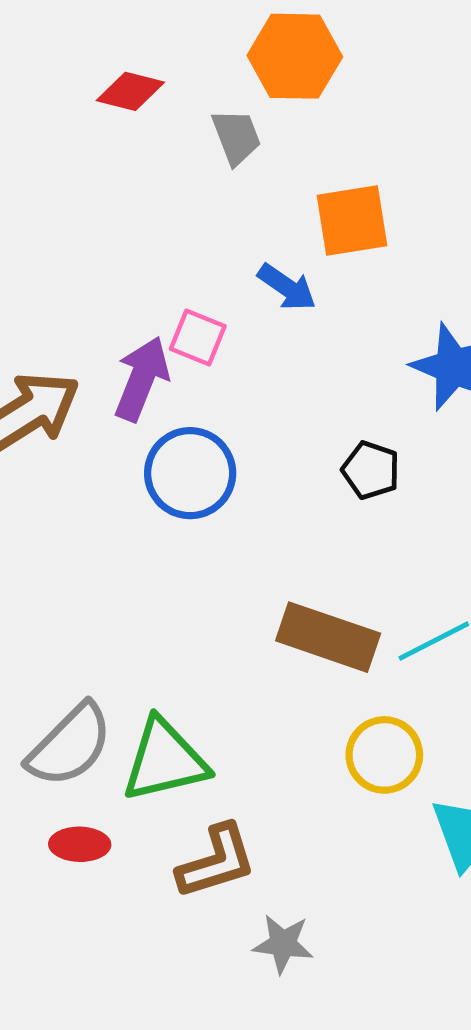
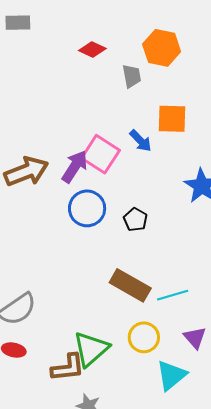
pink square: (198, 338) -> (101, 154), size x1.6
black pentagon: (371, 470) -> (135, 220), moved
green triangle: (165, 760) -> (91, 349), moved, turned -39

